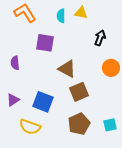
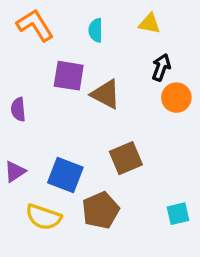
yellow triangle: (81, 13) -> (149, 24), moved
orange circle: (111, 68) -> (176, 98), moved
brown triangle: (67, 69) -> (106, 94), moved
brown pentagon: (79, 124) -> (101, 210), moved

